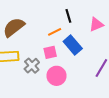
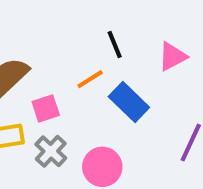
pink square: (50, 52) -> (46, 108), moved

